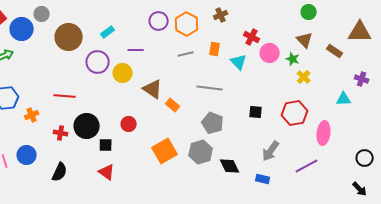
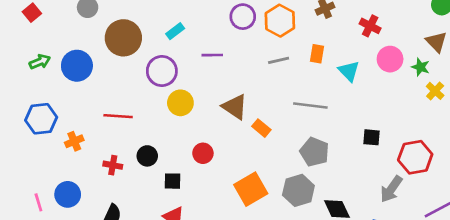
blue circle: (22, 29) -> (77, 66), moved
red cross: (252, 37) -> (370, 26), moved
yellow circle: (123, 73) -> (180, 103), moved
red hexagon: (295, 113) -> (415, 157), moved
black circle: (87, 126) -> (147, 156), size x0.6

